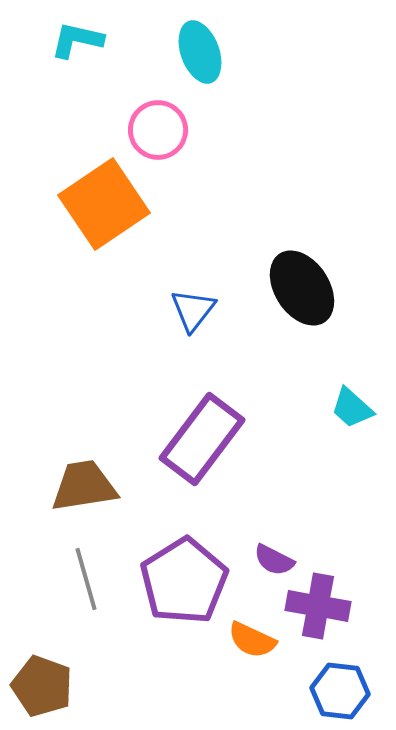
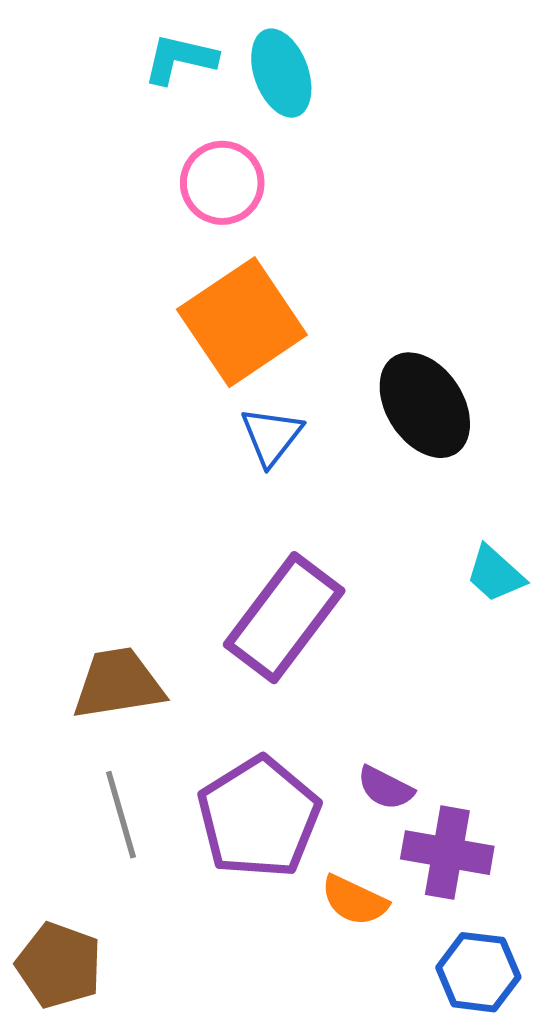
cyan L-shape: (77, 40) -> (180, 59), moved
orange square: (104, 204) -> (242, 322), moved

